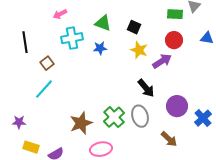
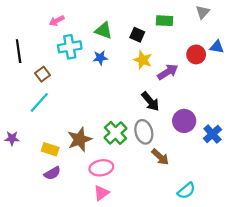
green rectangle: (175, 14) -> (165, 21), moved
red circle: (174, 40) -> (196, 54), moved
brown arrow: (169, 139) -> (160, 157), moved
yellow rectangle: (31, 147) -> (50, 149), moved

